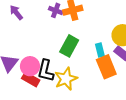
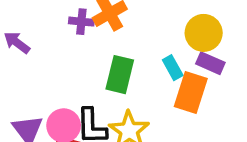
orange rectangle: (106, 67) -> (191, 93), turned 55

